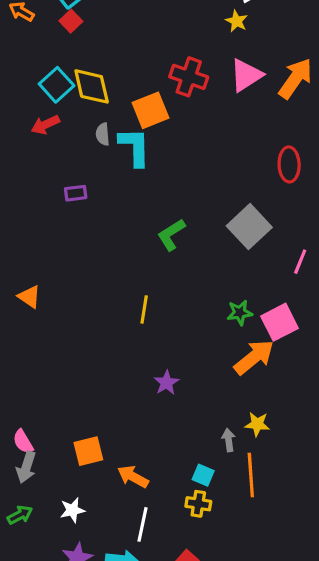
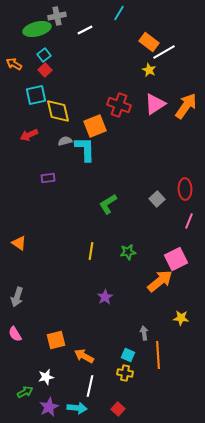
cyan square: (57, 85) -> (36, 95), moved, turned 30
gray semicircle: (103, 134) -> (65, 141), turned 80
red ellipse: (289, 164) -> (185, 189), moved
gray square: (249, 227) -> (157, 199), size x0.6
green star: (240, 313) -> (128, 252), moved
yellow star: (257, 424) -> (181, 318), moved
gray arrow: (26, 467) -> (17, 297), moved
green arrow: (20, 515) -> (25, 392), moved

